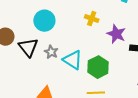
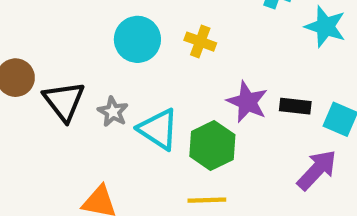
cyan circle: (44, 21) -> (137, 39), moved
purple star: (116, 34) -> (247, 102), moved

